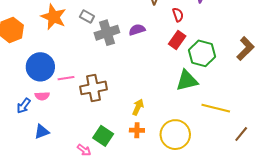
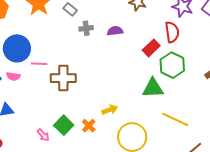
red semicircle: (178, 15) -> (172, 32), moved, size x1.5
gray cross: (107, 33) -> (86, 28), size x0.6
yellow arrow: (138, 107) -> (110, 110), moved, turned 35
orange cross: (137, 130) -> (89, 126), moved, turned 32

